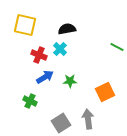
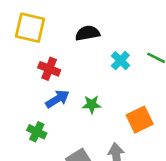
cyan cross: (60, 49) -> (120, 61), moved

